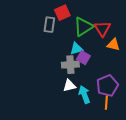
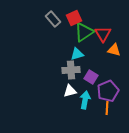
red square: (62, 13) -> (74, 18), moved
gray rectangle: (49, 25) -> (53, 19), moved, turned -49
purple square: (83, 58) -> (91, 77), moved
cyan arrow: (84, 95) -> (85, 100), turned 30

